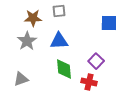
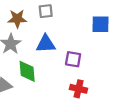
purple square: (96, 61) -> (73, 59), moved, turned -35
green diamond: (64, 69) -> (27, 71), moved

